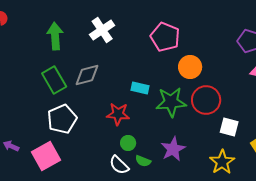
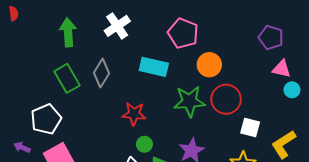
gray diamond: (87, 75) -> (102, 73), turned -44
cyan rectangle: (140, 88) -> (154, 67), moved, size x1.5
white pentagon: (62, 119) -> (46, 119), moved

